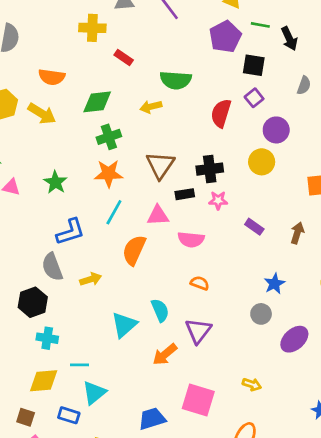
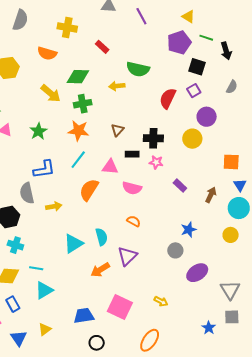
yellow cross: (92, 28) -> (67, 28), moved
yellow arrow: (42, 114) -> (51, 93), moved
brown triangle: (160, 165) -> (117, 130), size x0.6
blue rectangle: (69, 415) -> (13, 304), moved, turned 35

